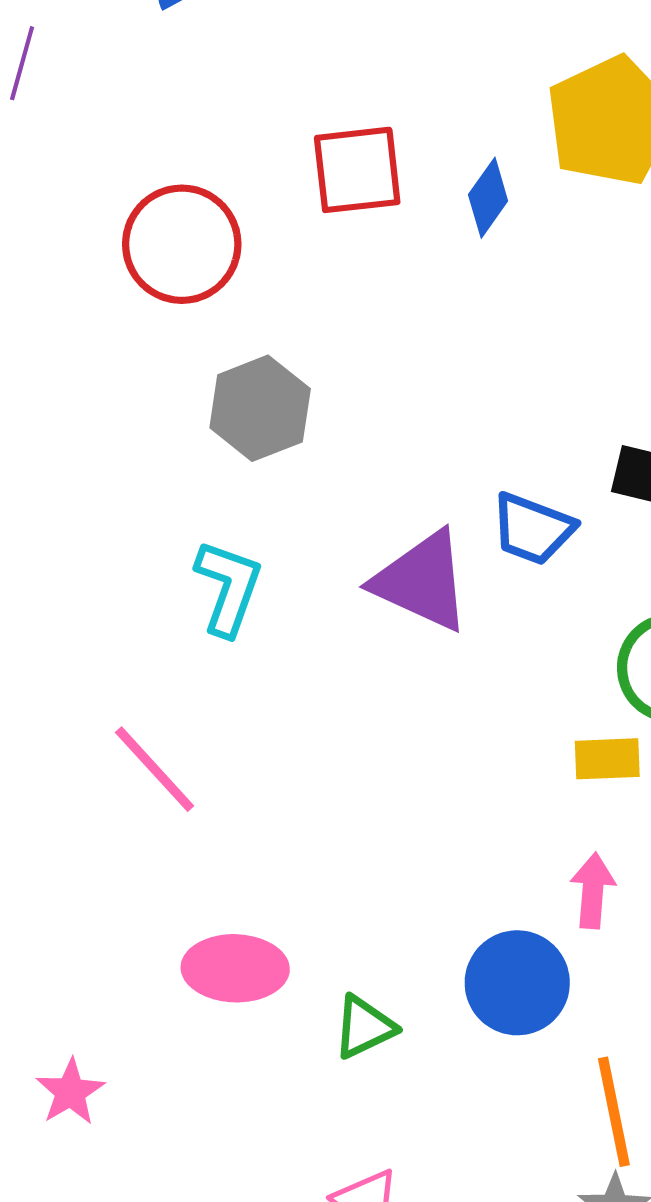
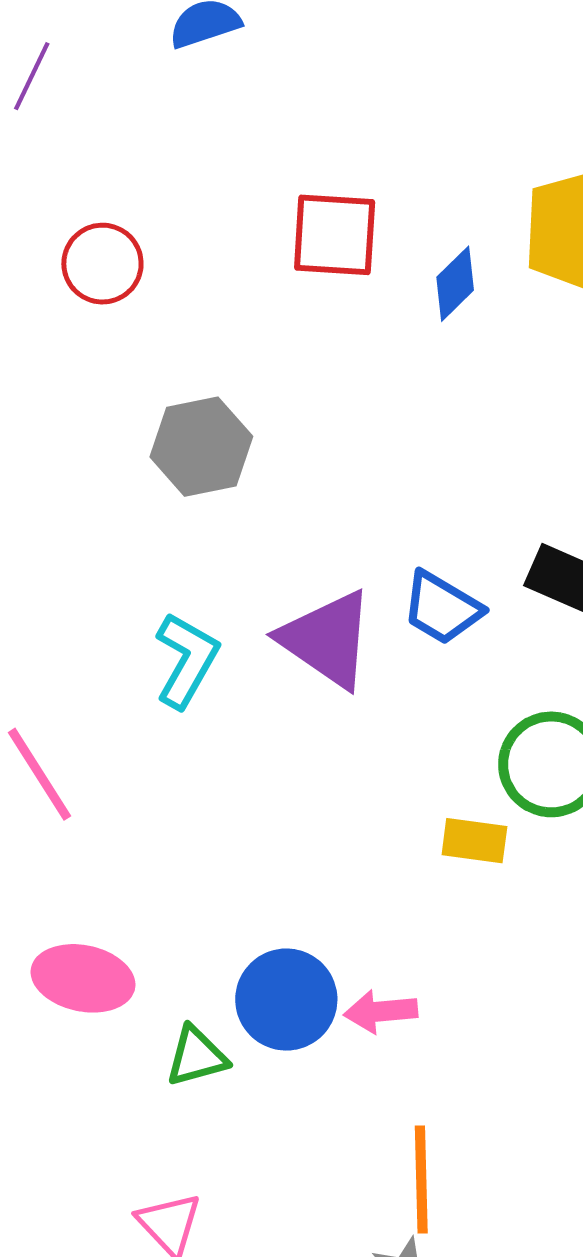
red circle: (182, 244) -> (102, 264), moved, size x0.7
cyan L-shape: (228, 588) -> (187, 660), moved
pink arrow: (593, 891) -> (381, 1011), moved, turned -110
blue circle: (517, 983) -> (286, 1000), moved

